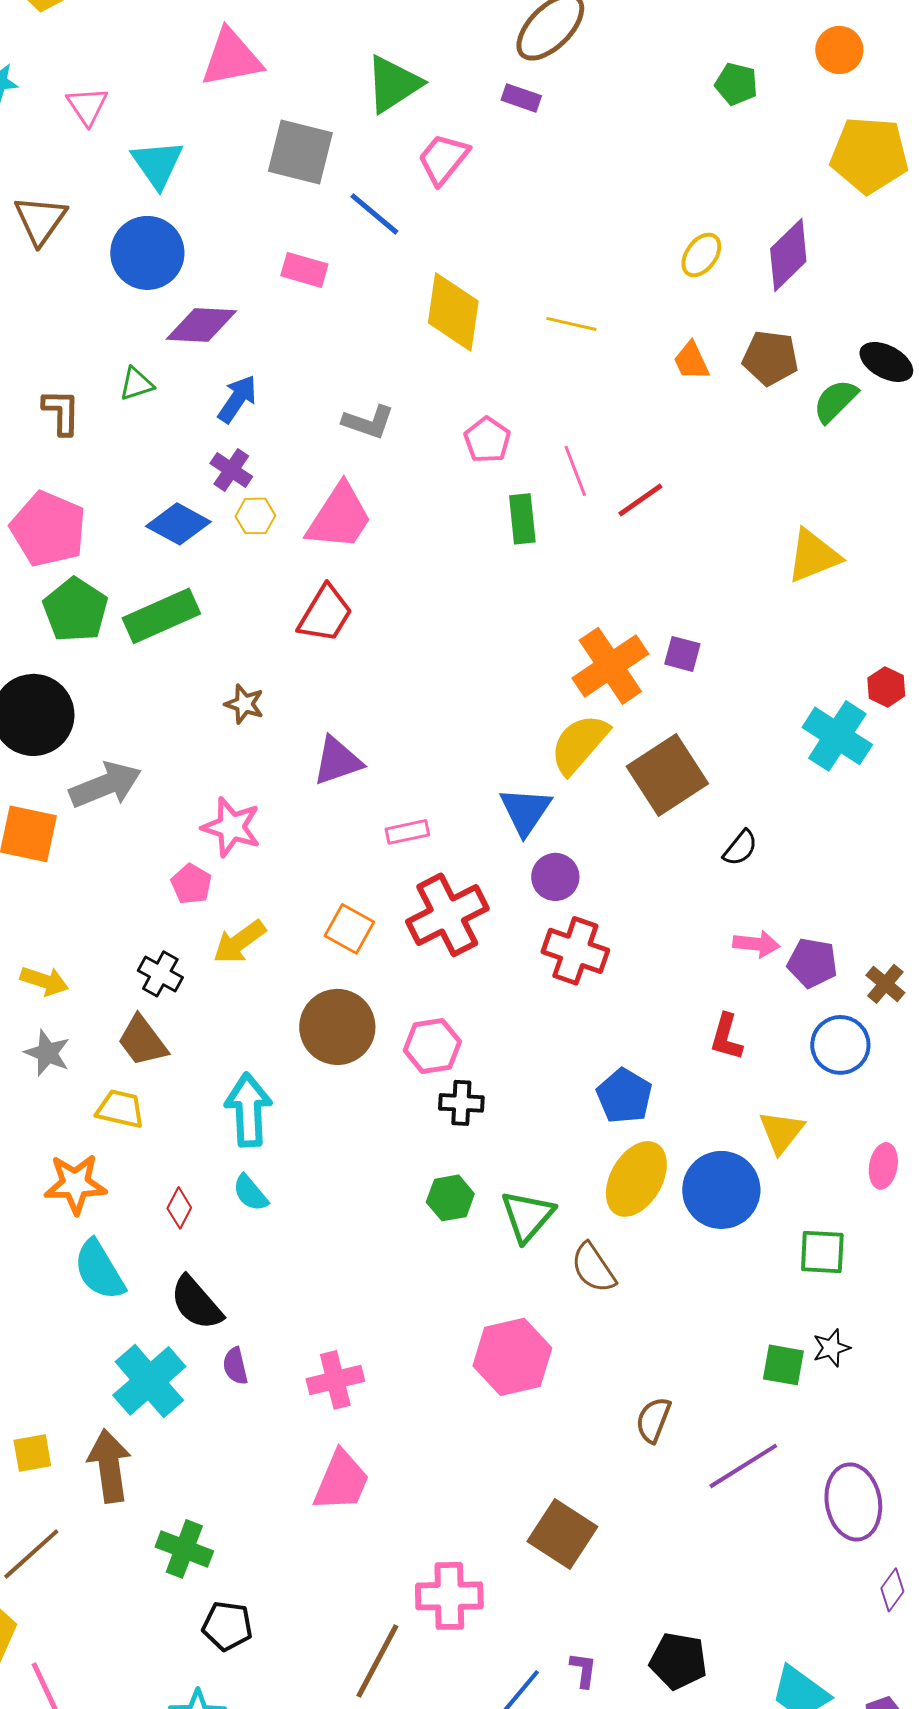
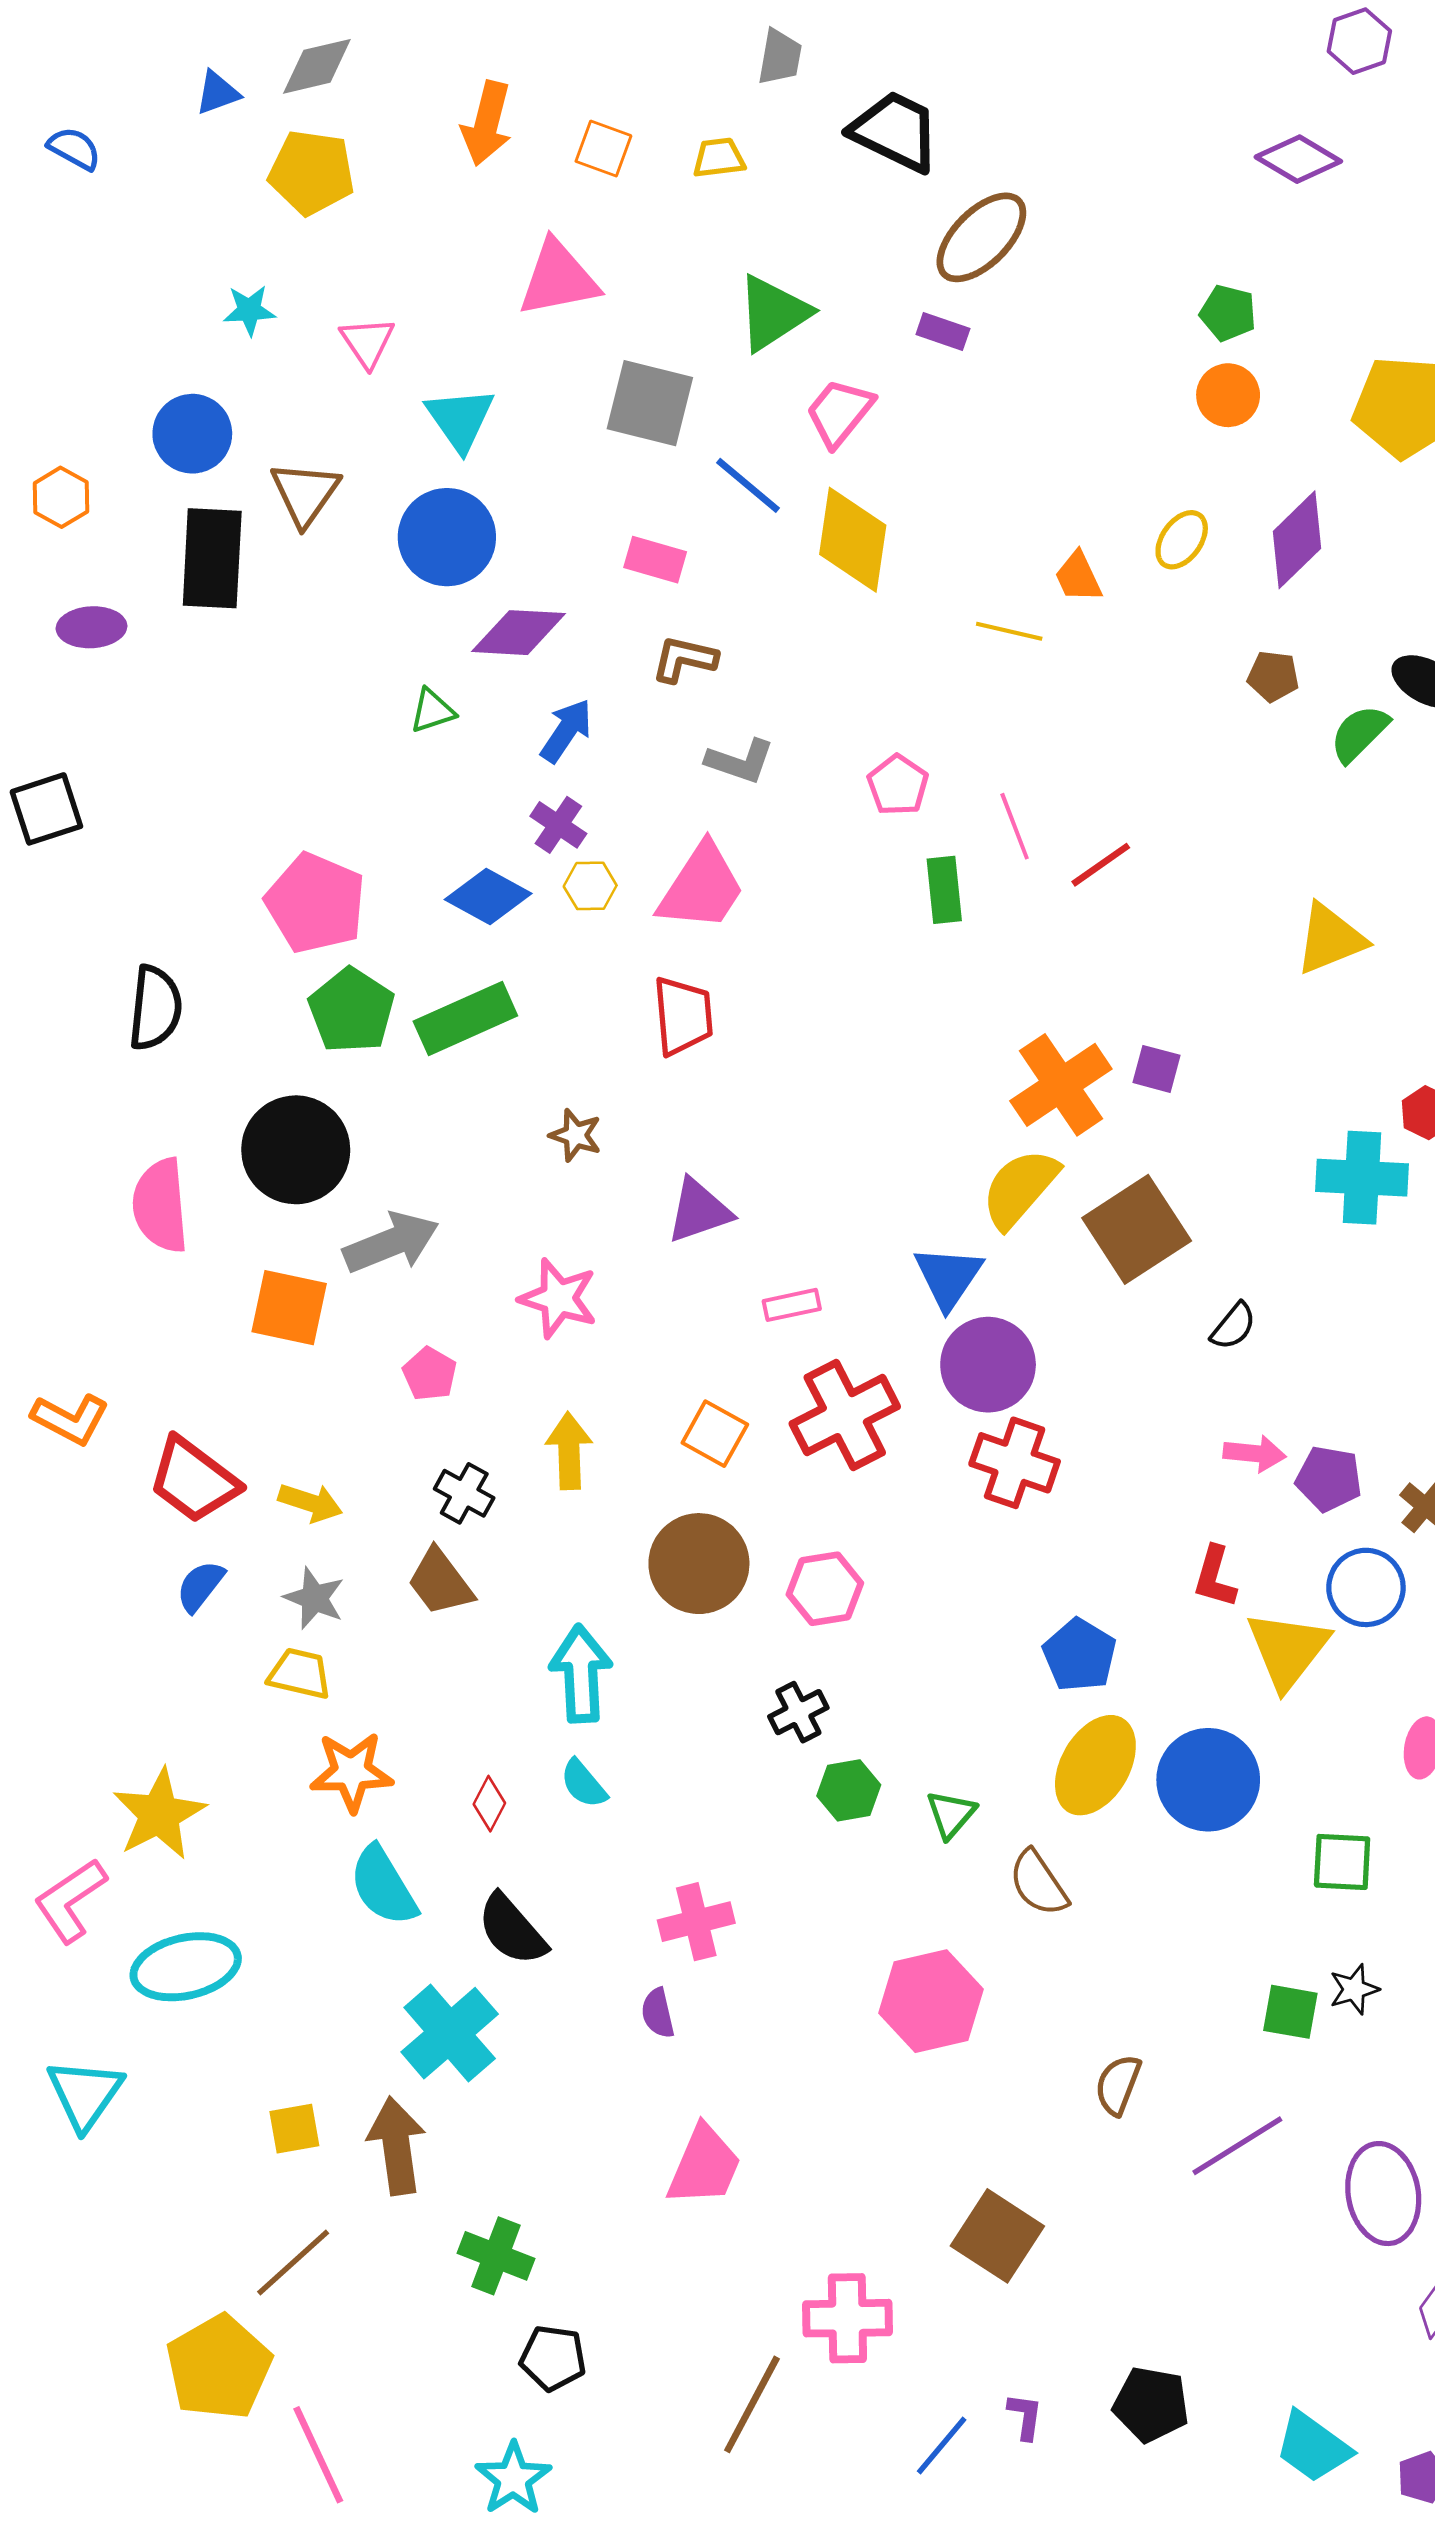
orange circle: (839, 50) -> (1228, 395), moved
yellow diamond: (453, 312) -> (853, 540), moved
brown pentagon: (770, 358) -> (1273, 676), size x0.7
orange trapezoid: (691, 361) -> (1078, 577), moved
brown L-shape: (61, 412) -> (684, 659), moved, turned -78
red trapezoid: (325, 614) -> (683, 1016), turned -36
cyan cross: (837, 736) -> (1362, 1178), turned -30
purple circle: (555, 877) -> (988, 1365), size x1.5
pink pentagon: (191, 884) -> (430, 1374), moved
yellow arrow: (239, 942) -> (569, 1451), turned 124
black cross: (461, 1103) -> (798, 1712), moved, turned -30
yellow trapezoid: (120, 1109) -> (300, 1674), moved
yellow triangle: (781, 1132) -> (1288, 1650), moved, size x1.4
green triangle: (527, 1216) -> (951, 1814), size x0.7
purple semicircle: (235, 1366) -> (658, 2013), moved
pink cross: (335, 1380) -> (696, 1922), moved

